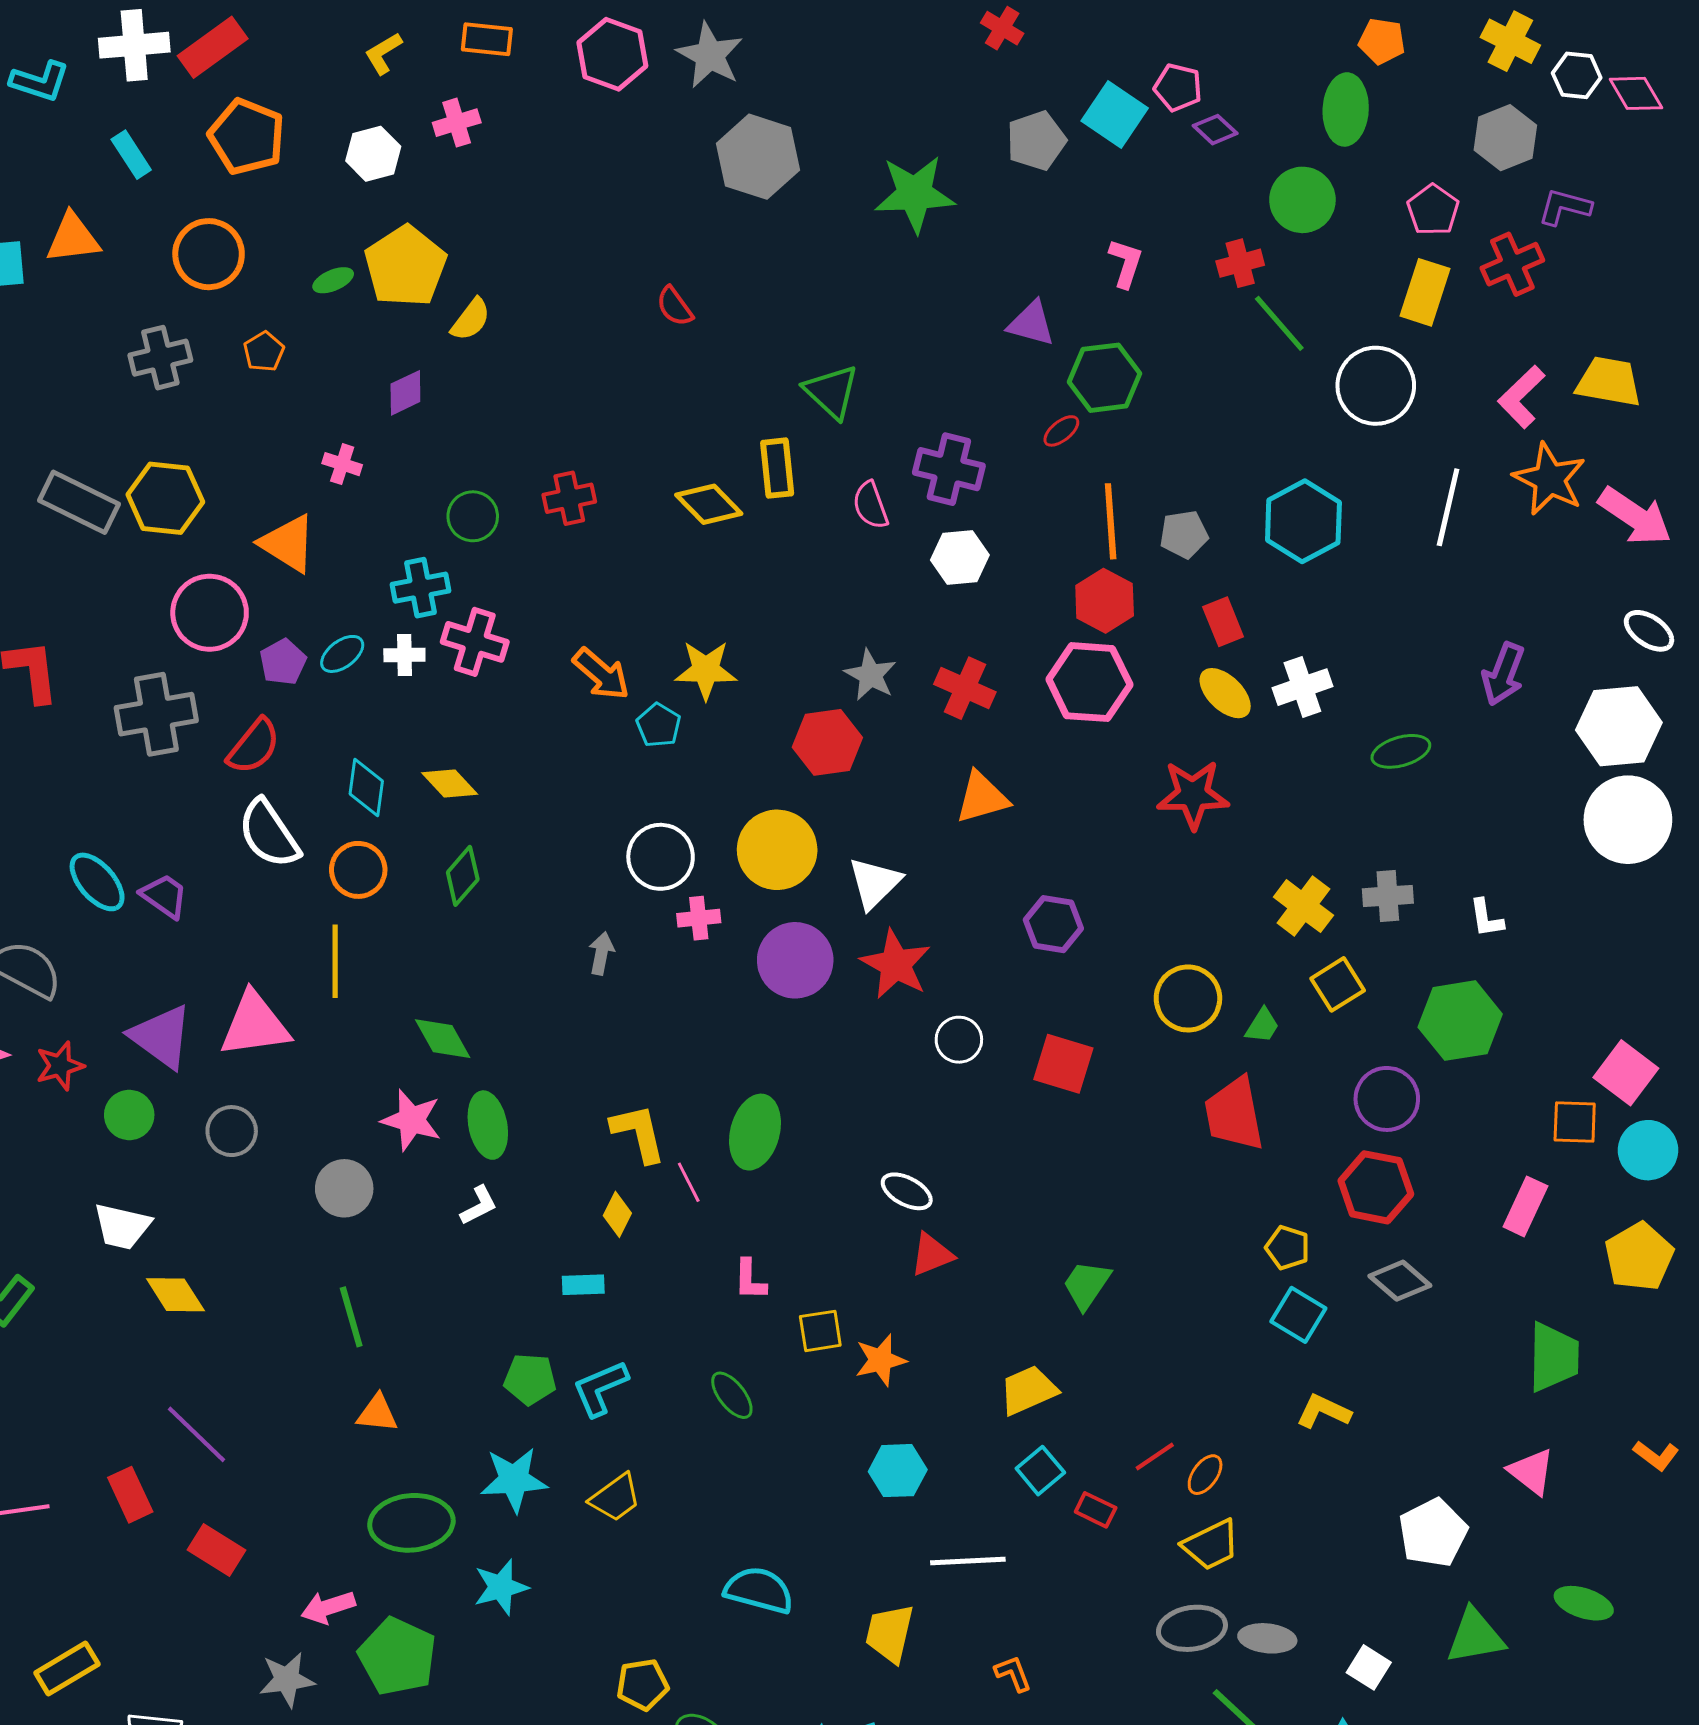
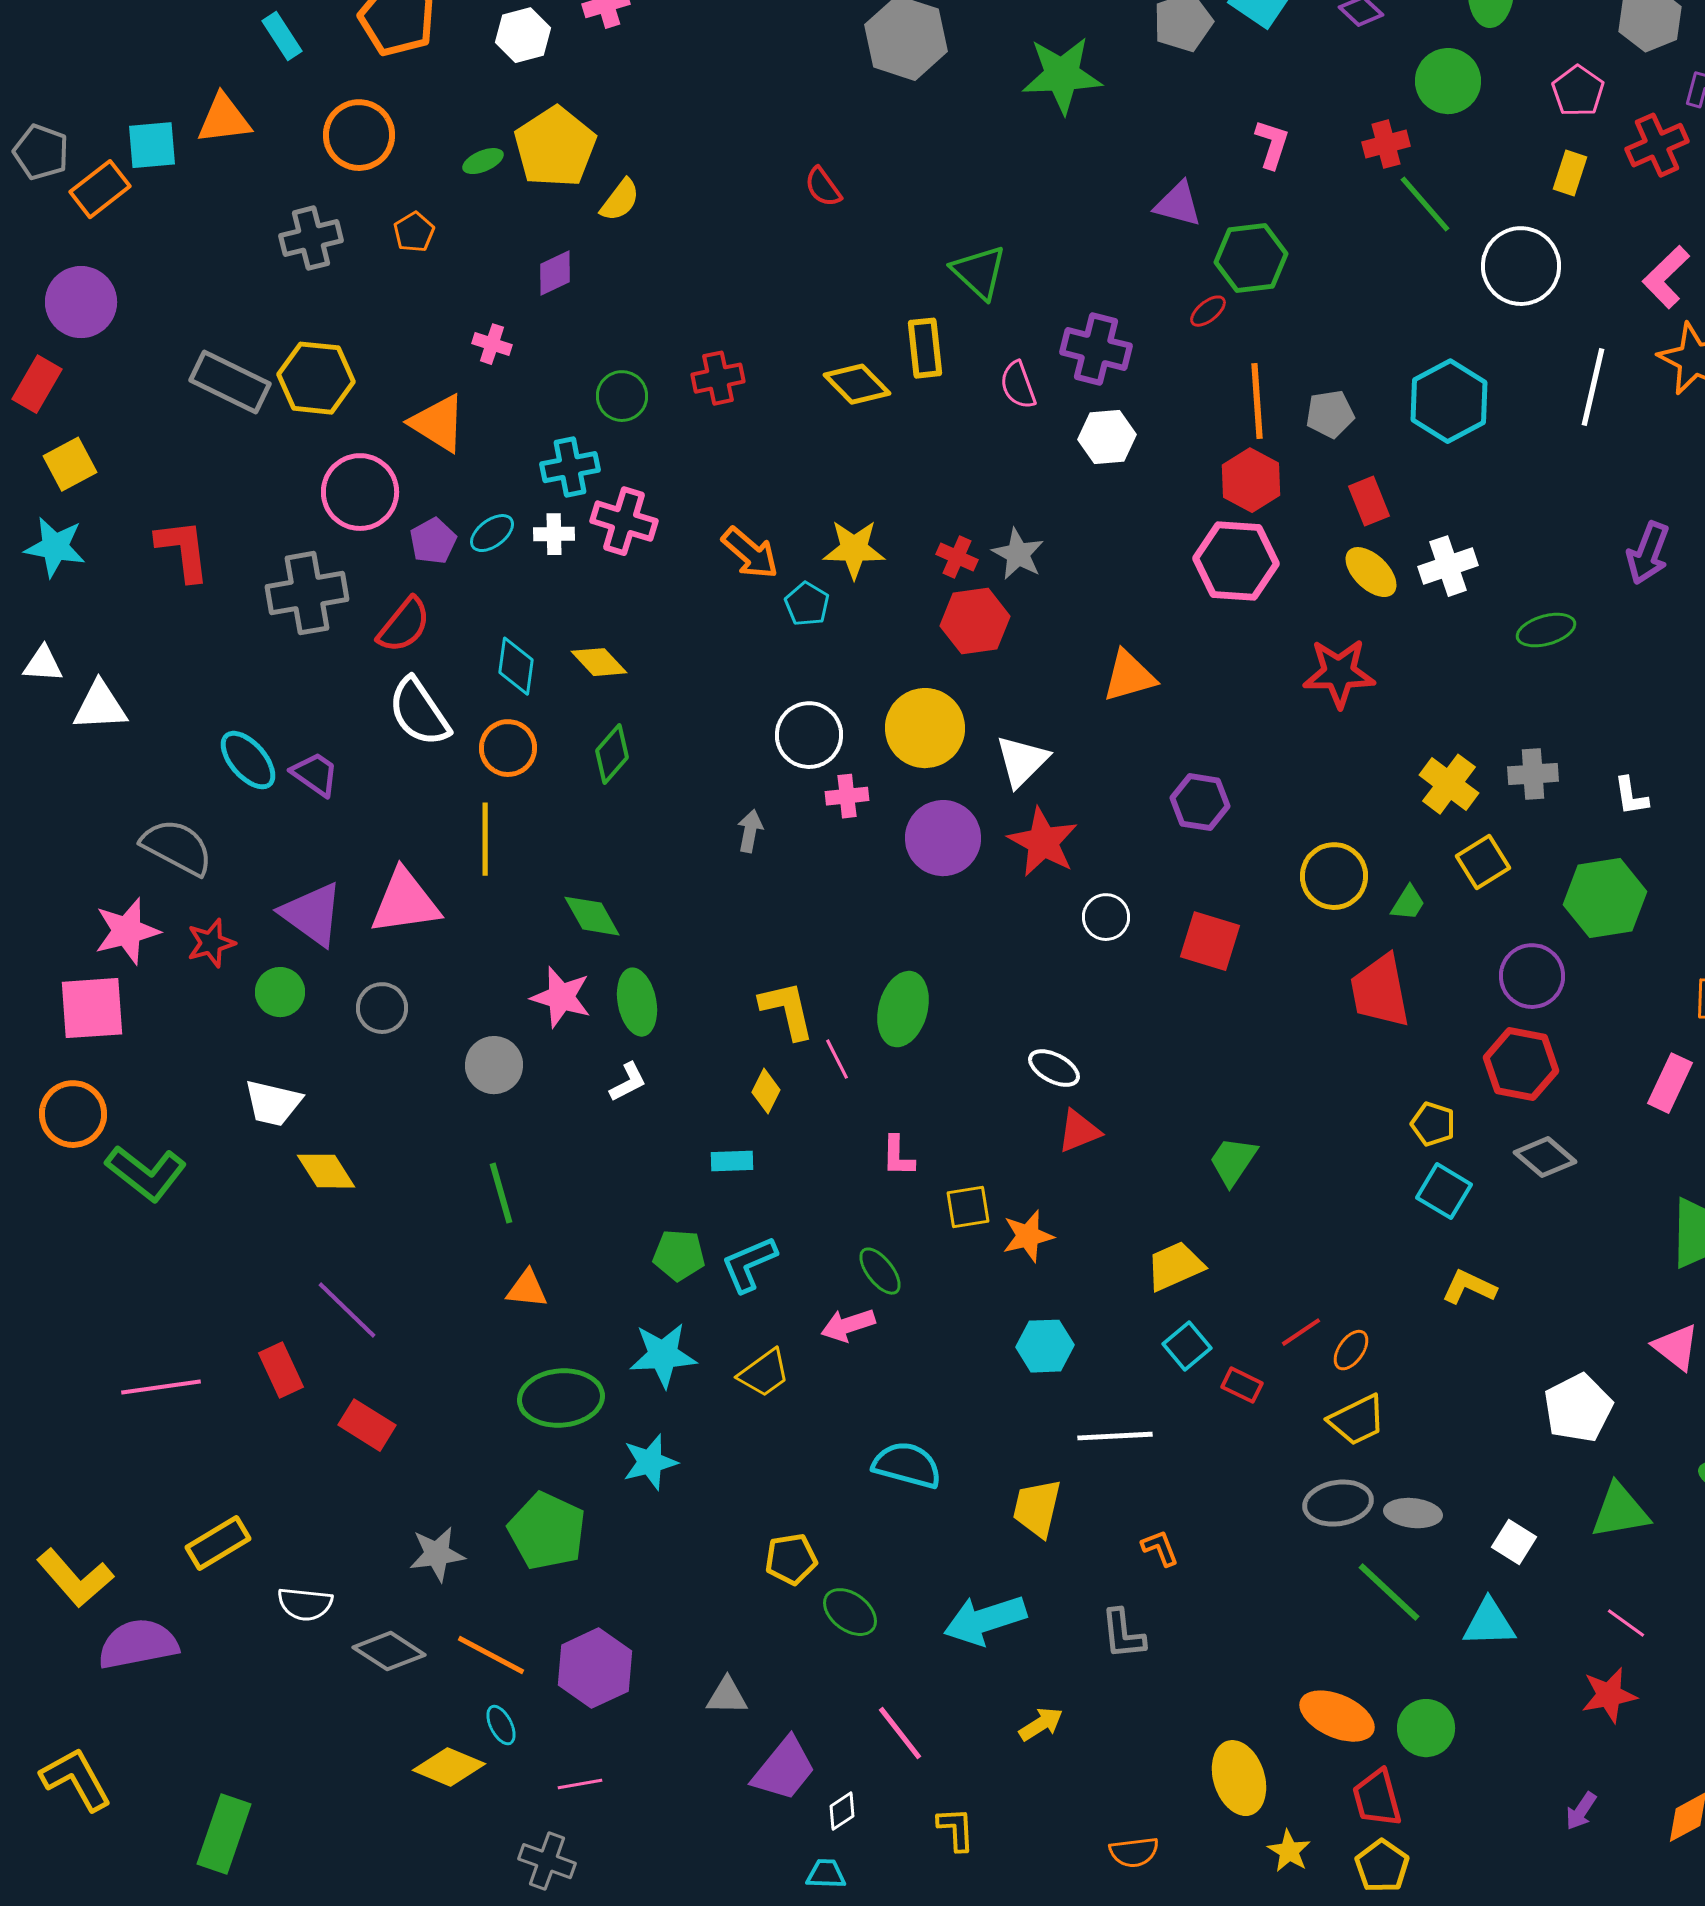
yellow rectangle: (1425, 292) -> (1570, 173), size x0.7
red cross: (965, 688) -> (957, 557), moved, size x0.7
pink arrow: (328, 1607) -> (848, 1325), moved

